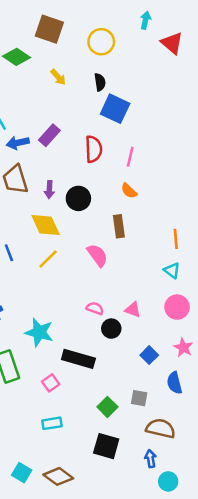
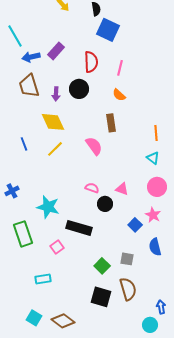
black circle: (78, 198) -> (79, 89), moved
pink star: (183, 348) -> (153, 215), moved
cyan rectangle: (52, 423) -> (43, 279), moved
brown semicircle: (161, 428) -> (128, 289), moved, turned 60
blue arrow: (150, 459) -> (161, 307), moved

